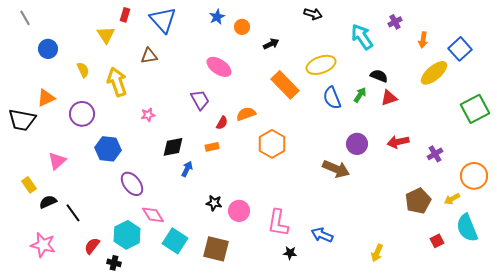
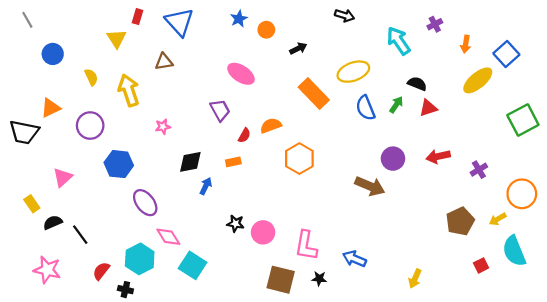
brown square: (216, 249) -> (281, 280), moved

